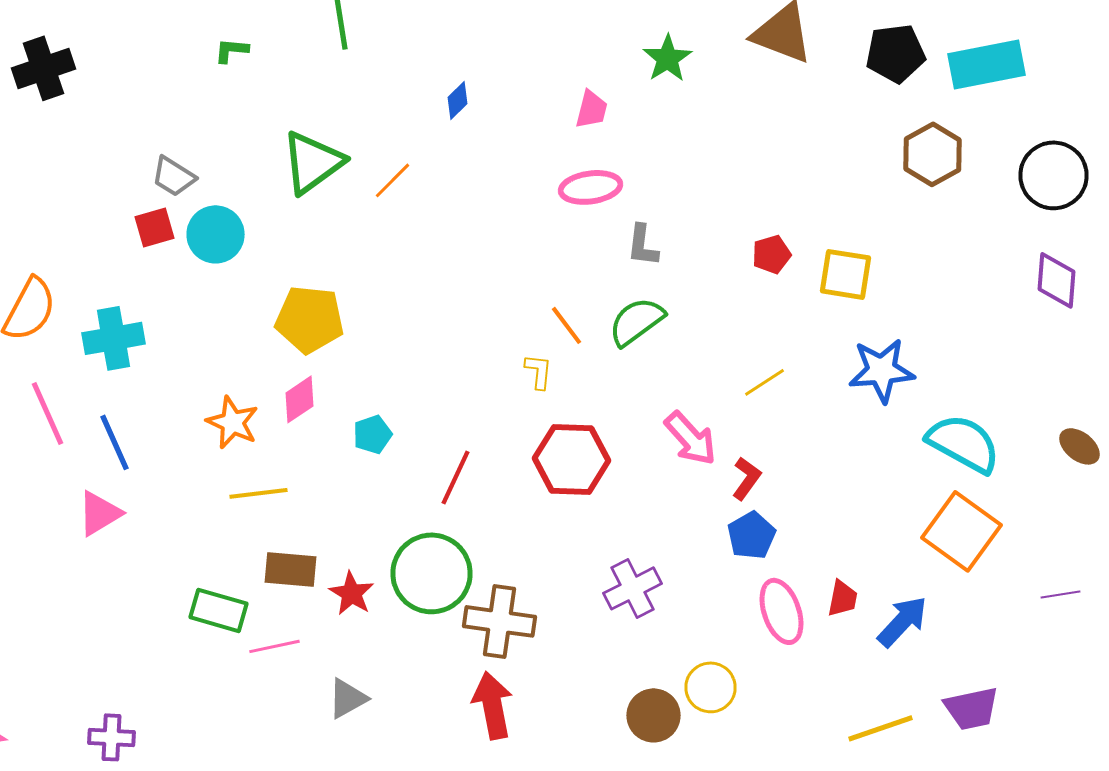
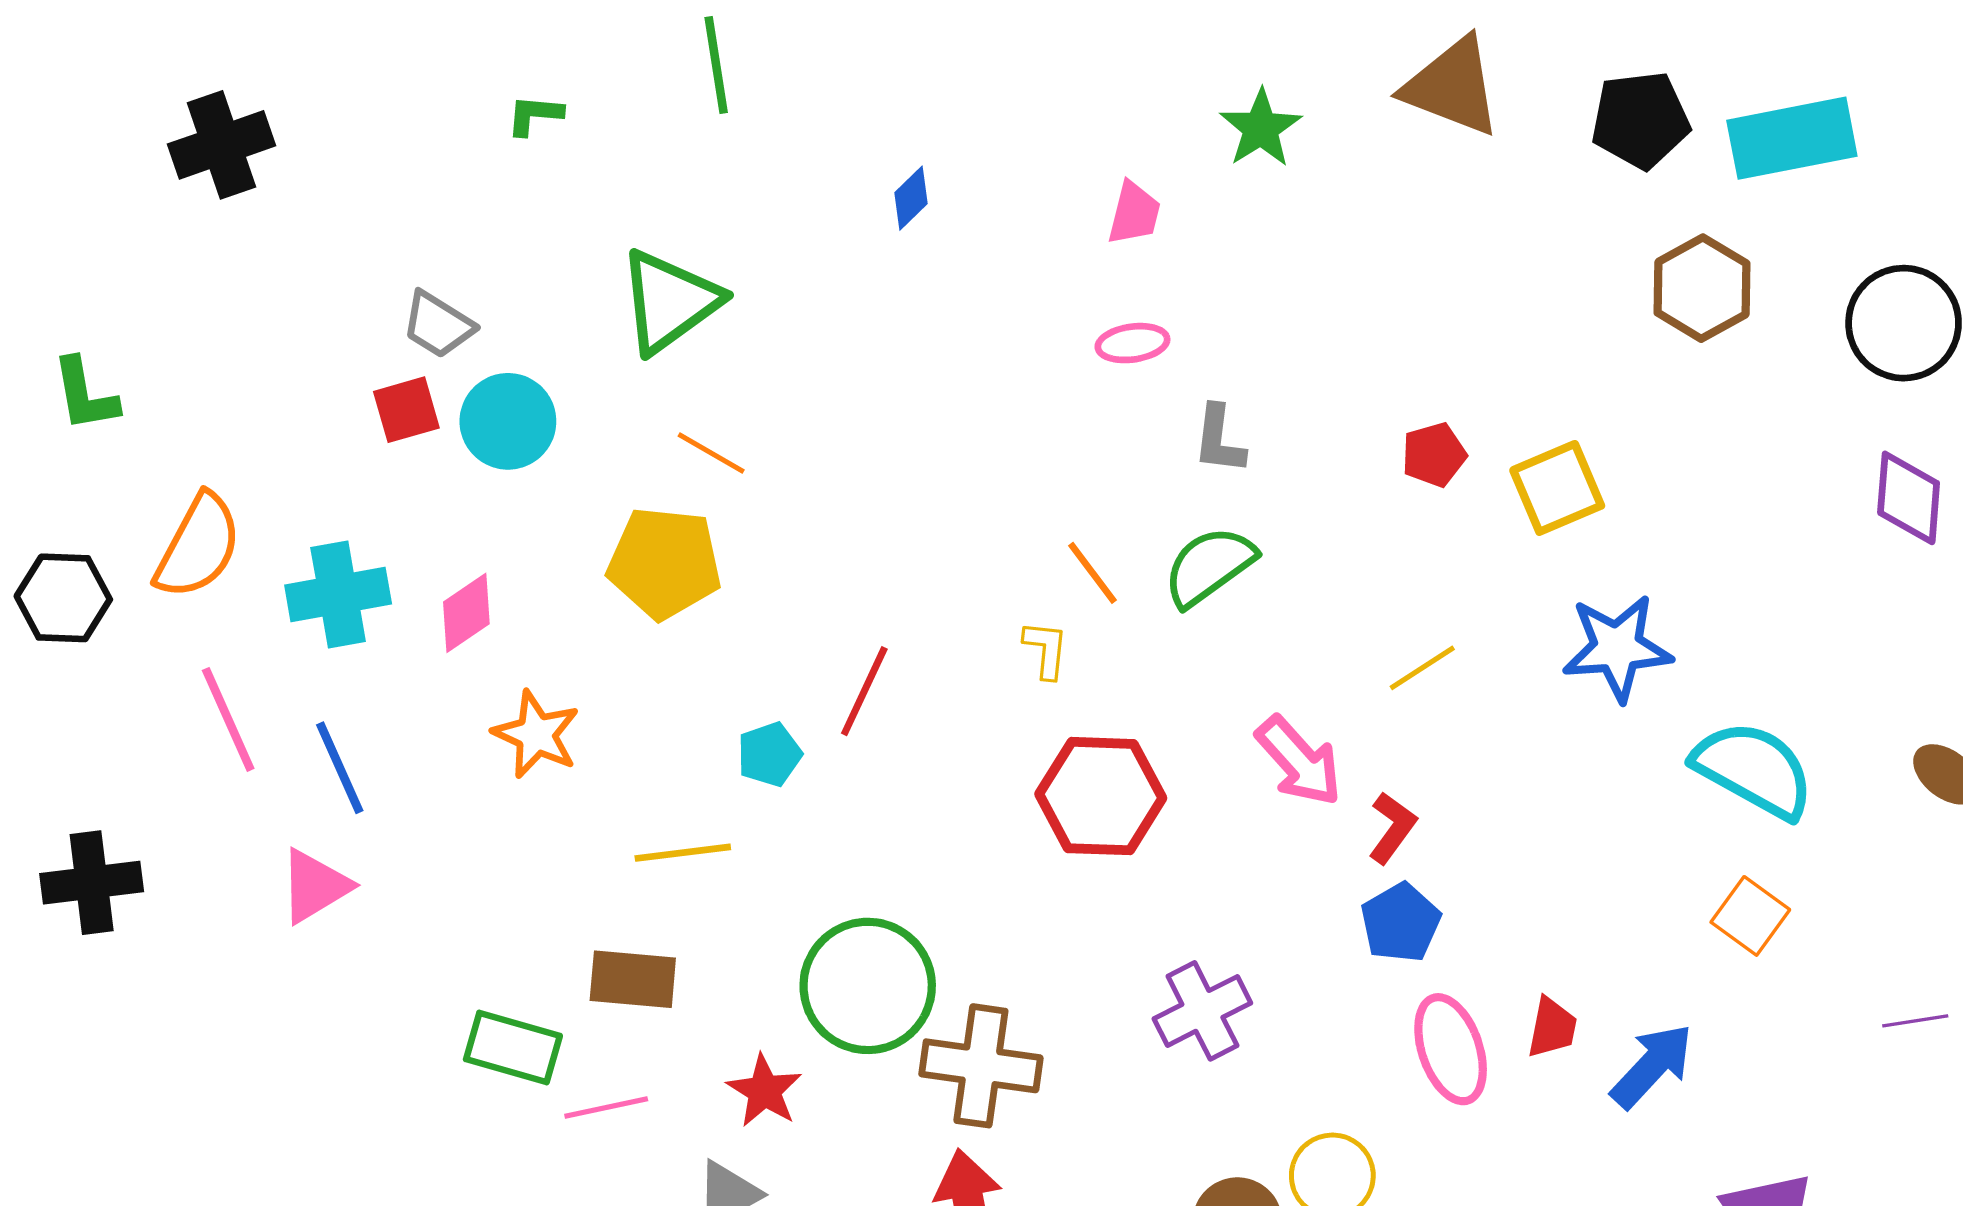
orange line: (392, 180) -> (711, 453), moved, turned 75
pink ellipse: (590, 187) -> (1132, 343), size x0.7
yellow square: (846, 274) -> (1557, 488), turned -32
pink diamond: (300, 399) -> (466, 613), moved
red line: (456, 477) -> (864, 691), moved
yellow line: (258, 493) -> (683, 853), moved
orange square: (962, 531) -> (1750, 916), size x0.6
red star: (352, 593) -> (764, 1091), moved

